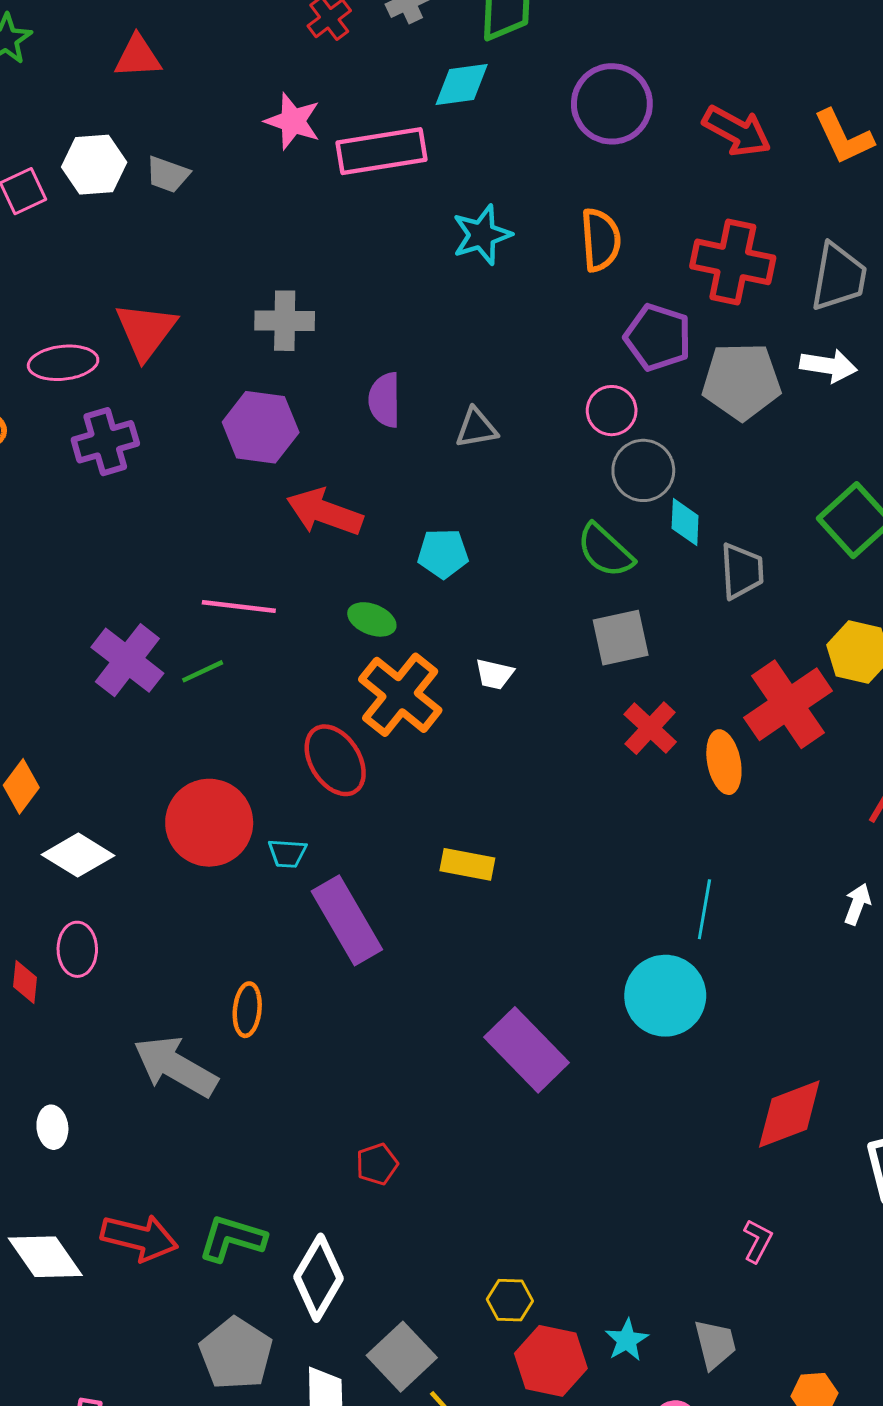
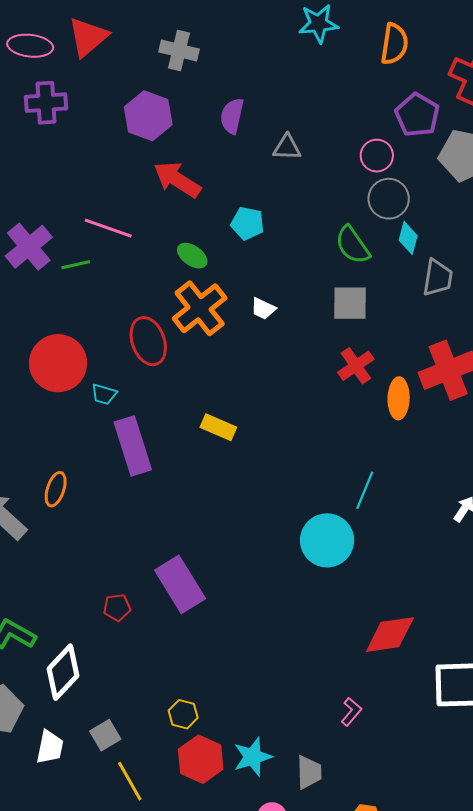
purple rectangle: (526, 1050) -> (180, 584), moved
cyan star: (627, 1340) -> (253, 757), size x1.4
gray square: (402, 1357) -> (105, 735), size x0.7

